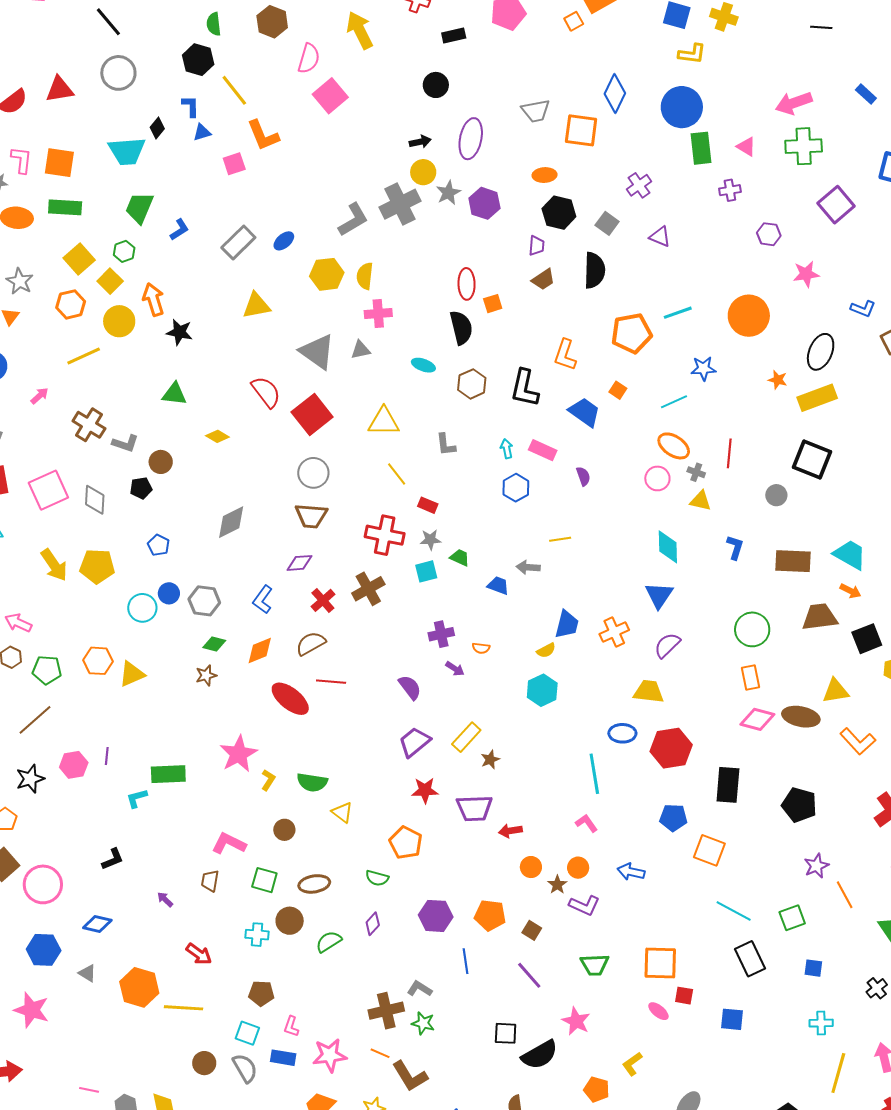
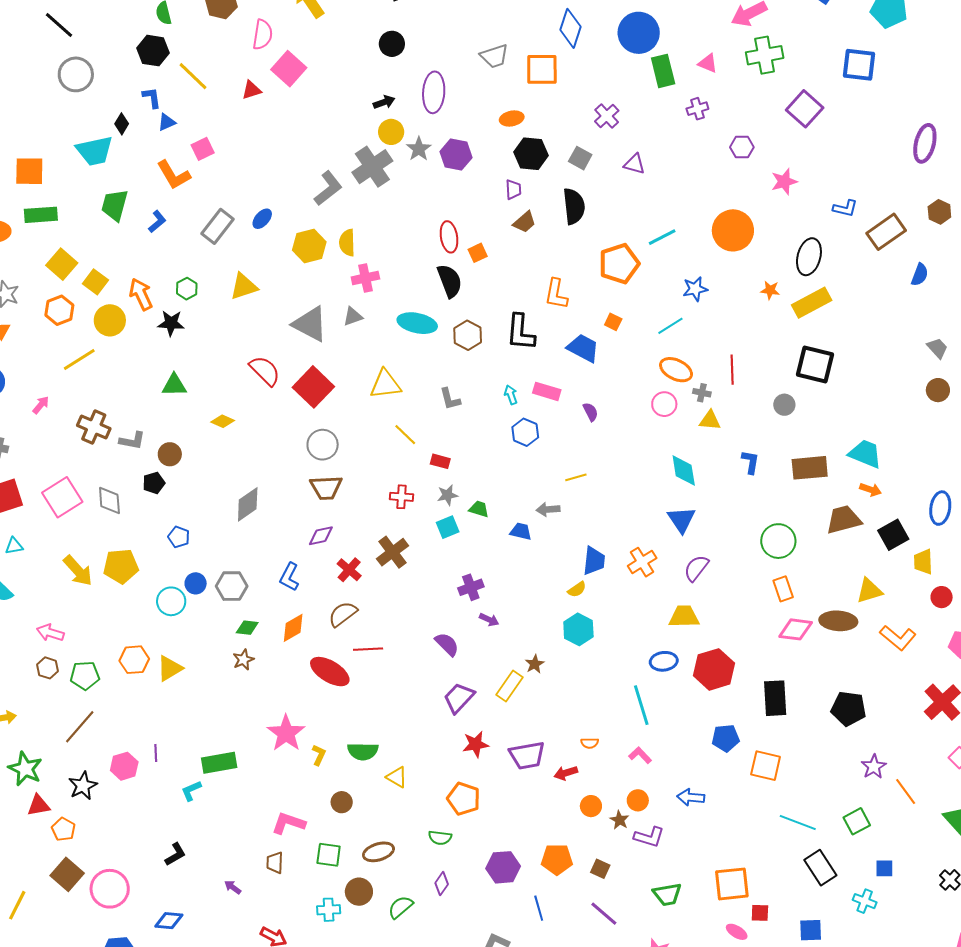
red triangle: (60, 89) -> (251, 90), moved, size x0.7
orange L-shape: (263, 135) -> (174, 175), moved
green hexagon: (124, 251) -> (187, 289), moved
cyan ellipse: (423, 365) -> (417, 323), size x1.6
red cross: (385, 535) -> (401, 497), size x0.6
orange semicircle: (481, 648) -> (590, 743), moved
brown star: (490, 760) -> (535, 664), moved
cyan cross: (821, 1023) -> (865, 901), moved, turned 30

